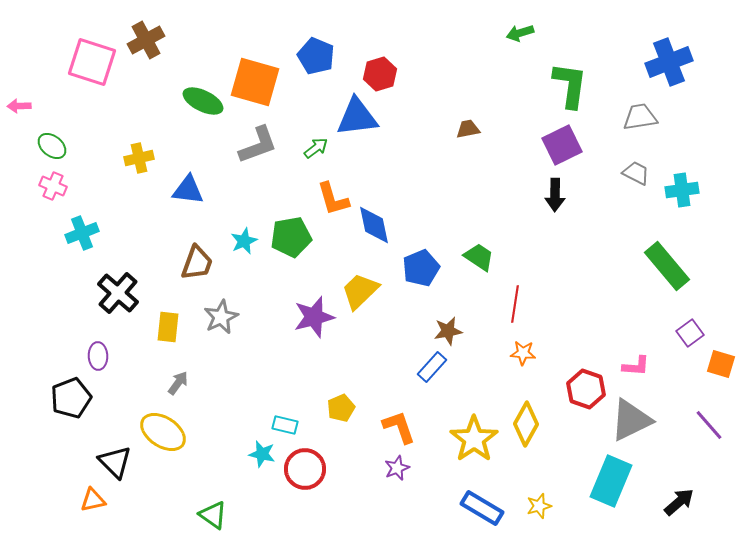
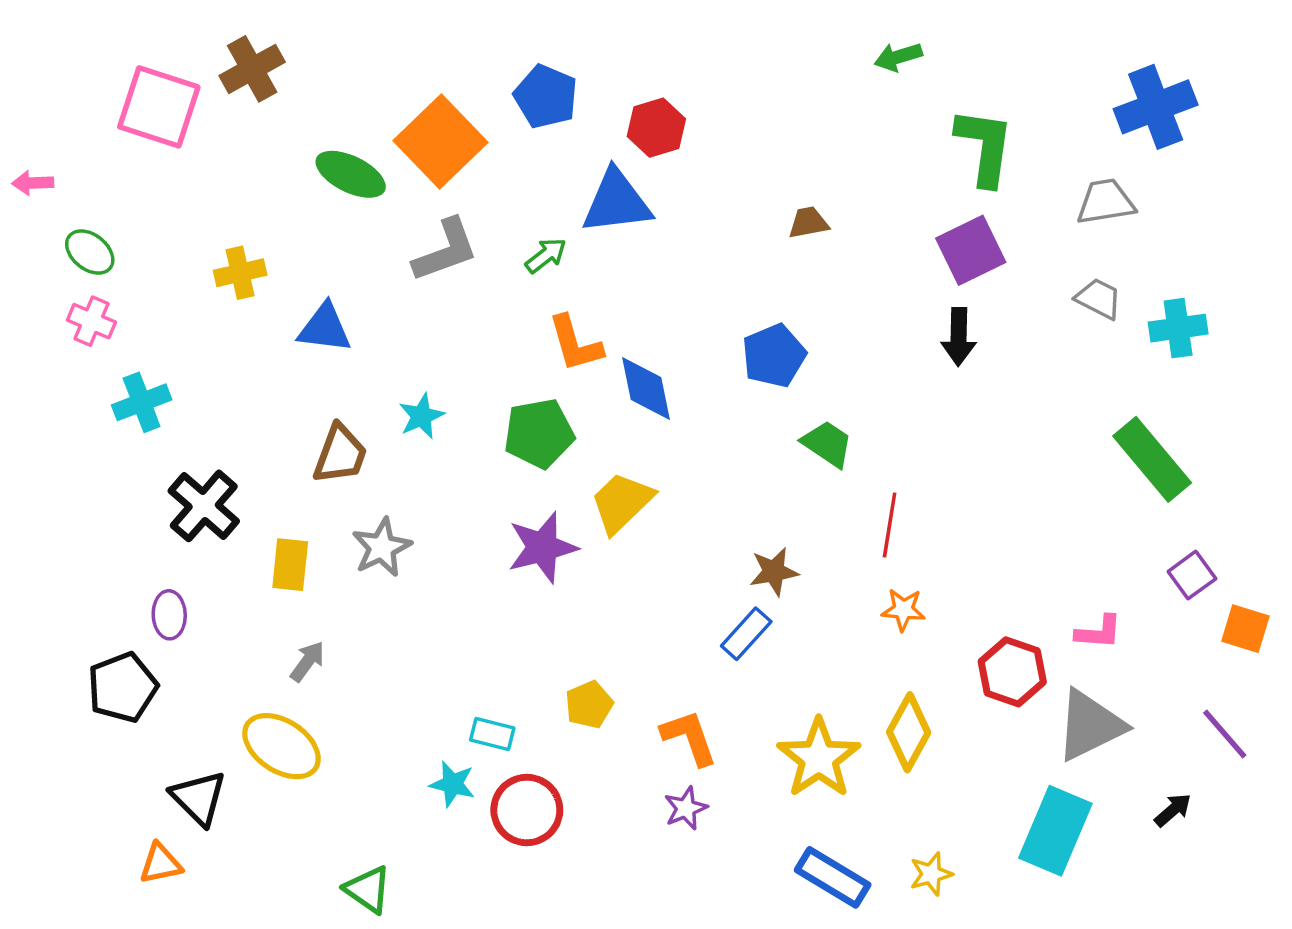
orange square: (255, 82) -> (440, 141), turned 30
green pentagon: (291, 237) -> (539, 433), moved
blue pentagon: (421, 268) -> (774, 356), moved
black arrow: (679, 502) -> (1173, 810), moved, size x0.7

